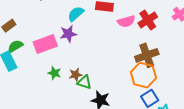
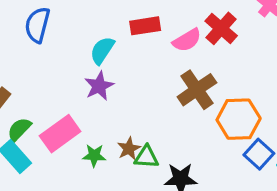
pink rectangle: (45, 44) -> (60, 134), moved
brown cross: (147, 55) -> (197, 90), moved

